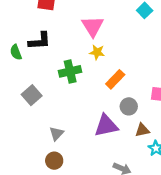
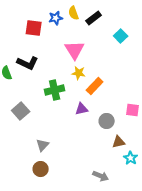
black L-shape: (40, 41) -> (28, 63), turned 30
orange rectangle: (115, 79) -> (95, 86), moved
purple triangle: (106, 126) -> (82, 109), moved, size x0.6

